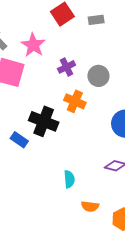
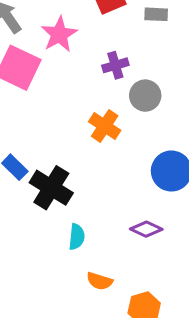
purple cross: (66, 67) -> (115, 65), moved
black cross: (44, 121) -> (51, 188), moved

